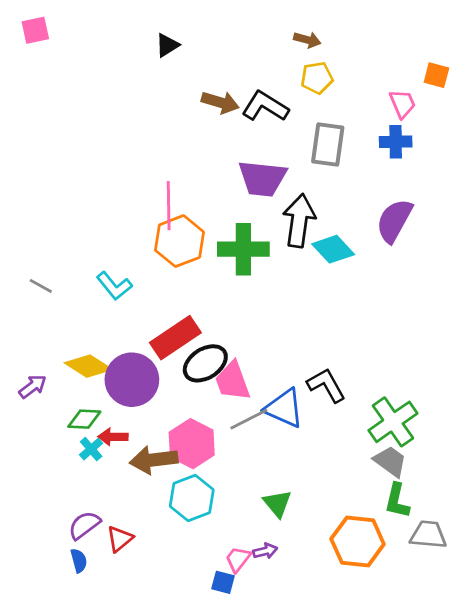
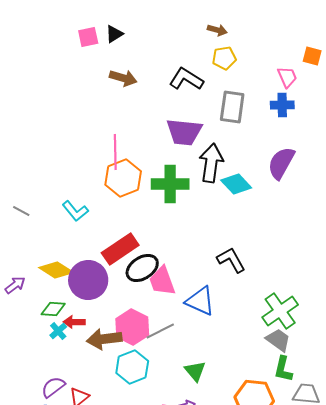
pink square: (35, 30) -> (88, 37), moved
brown arrow: (220, 102) -> (123, 78), moved
black L-shape: (326, 385) -> (231, 260), moved
gray line: (249, 419) -> (160, 331), moved

